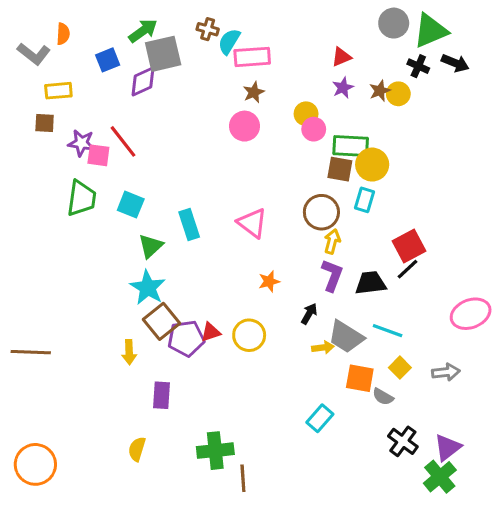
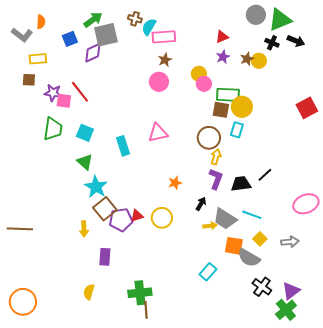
pink triangle: (252, 223) -> (158, 133), moved, turned -50
green triangle: (151, 246) -> (85, 162), moved, turned -36
red square: (409, 246) -> (307, 108), moved
gray semicircle: (383, 397) -> (249, 258), size x1.6
brown line: (243, 478) -> (146, 310), moved

